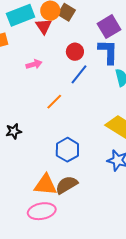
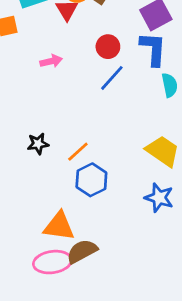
orange line: (54, 102) -> (78, 152), moved
black star: (14, 131) -> (38, 144), moved
brown semicircle: (67, 185) -> (82, 251), moved

